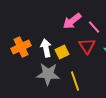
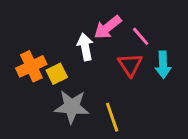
white arrow: (46, 48) -> (85, 47), moved
yellow square: (62, 52) -> (57, 74), moved

